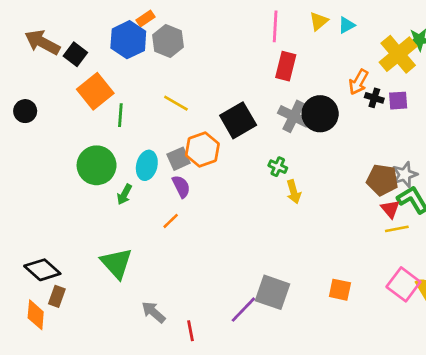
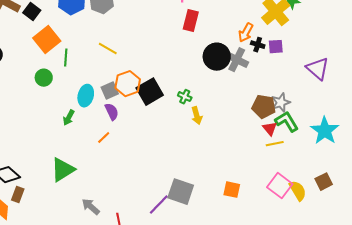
gray cross: (294, 116) -> (237, 60), moved
black square: (238, 120) -> (150, 92), moved
green circle: (97, 165) -> (44, 78), moved, size x0.6
green triangle: (116, 263) -> (63, 170), turned 40

